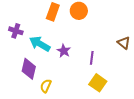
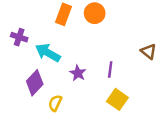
purple star: (64, 51) -> (78, 73), moved
purple diamond: (29, 69) -> (35, 83), turned 30

